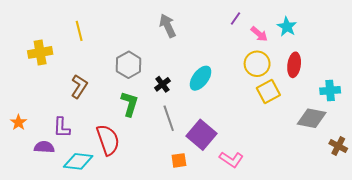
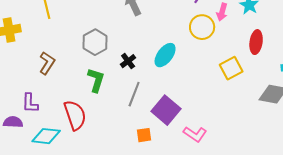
pink arrow: (259, 34) -> (222, 12), turned 66
yellow circle: (257, 64) -> (202, 27), moved
gray line: (169, 118) -> (134, 94), turned 40

